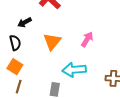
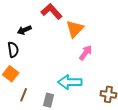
orange triangle: (52, 41) -> (75, 29), moved
brown line: (19, 87) -> (24, 95), moved

